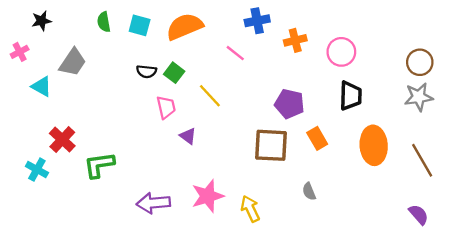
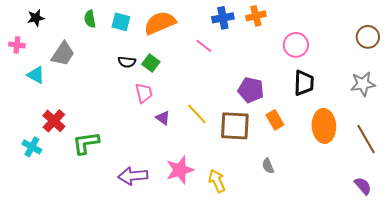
orange cross: (295, 40) -> (256, 16), moved
pink cross: (20, 52) -> (17, 45), turned 35
brown circle: (420, 62) -> (368, 37), moved
yellow line: (210, 96) -> (197, 114), moved

